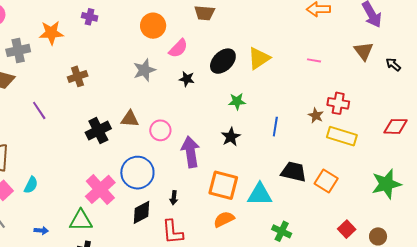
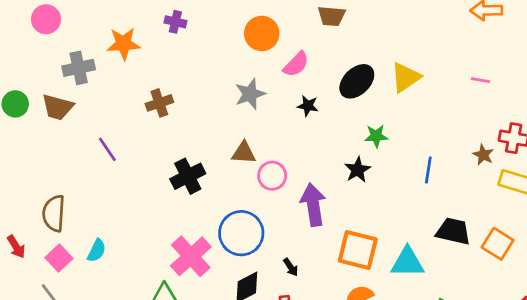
brown triangle: (130, 119) -> (244, 153), moved
black star: (231, 137) -> (358, 170), moved
black arrow: (174, 198) -> (291, 267), turned -40

